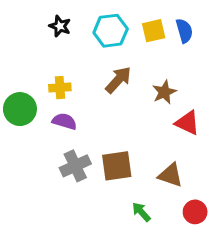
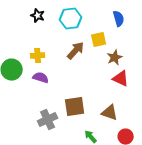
yellow square: (154, 31) -> (99, 40), moved
brown star: (164, 92) -> (115, 58), moved
gray cross: (75, 166) -> (48, 120), moved

